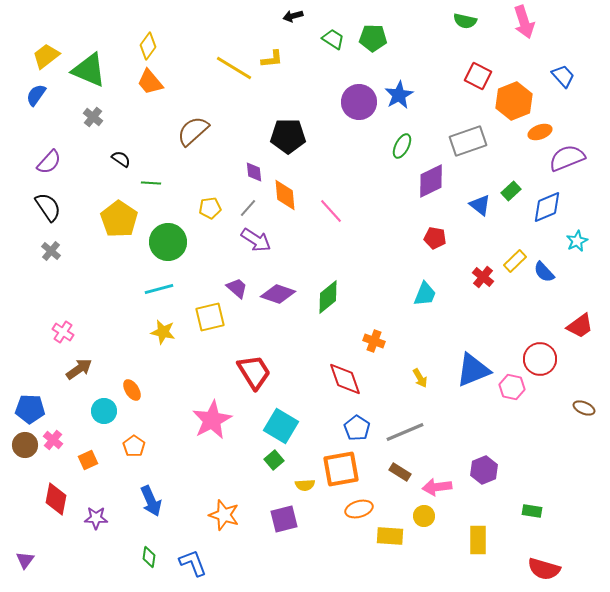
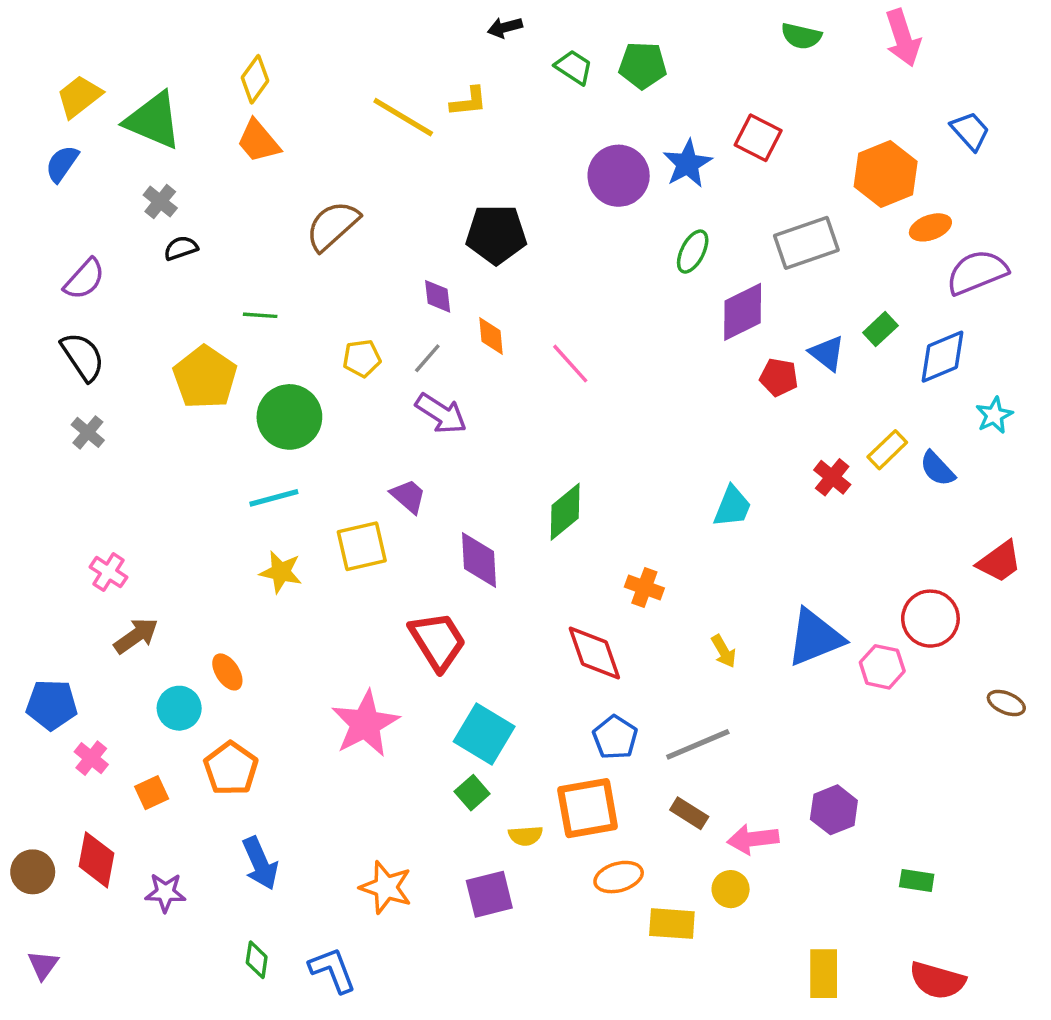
red square: (478, 76) -> (758, 138), moved
black semicircle: (121, 159) -> (181, 248), moved, turned -54
orange diamond: (285, 195) -> (491, 336), size x0.7
red pentagon: (435, 238) -> (779, 377), moved
purple diamond: (278, 294) -> (479, 560), moved, turned 68
brown circle: (25, 445) -> (33, 872), moved
orange pentagon: (134, 446) -> (231, 768), size x1.4
yellow rectangle: (478, 540) -> (824, 974), moved

